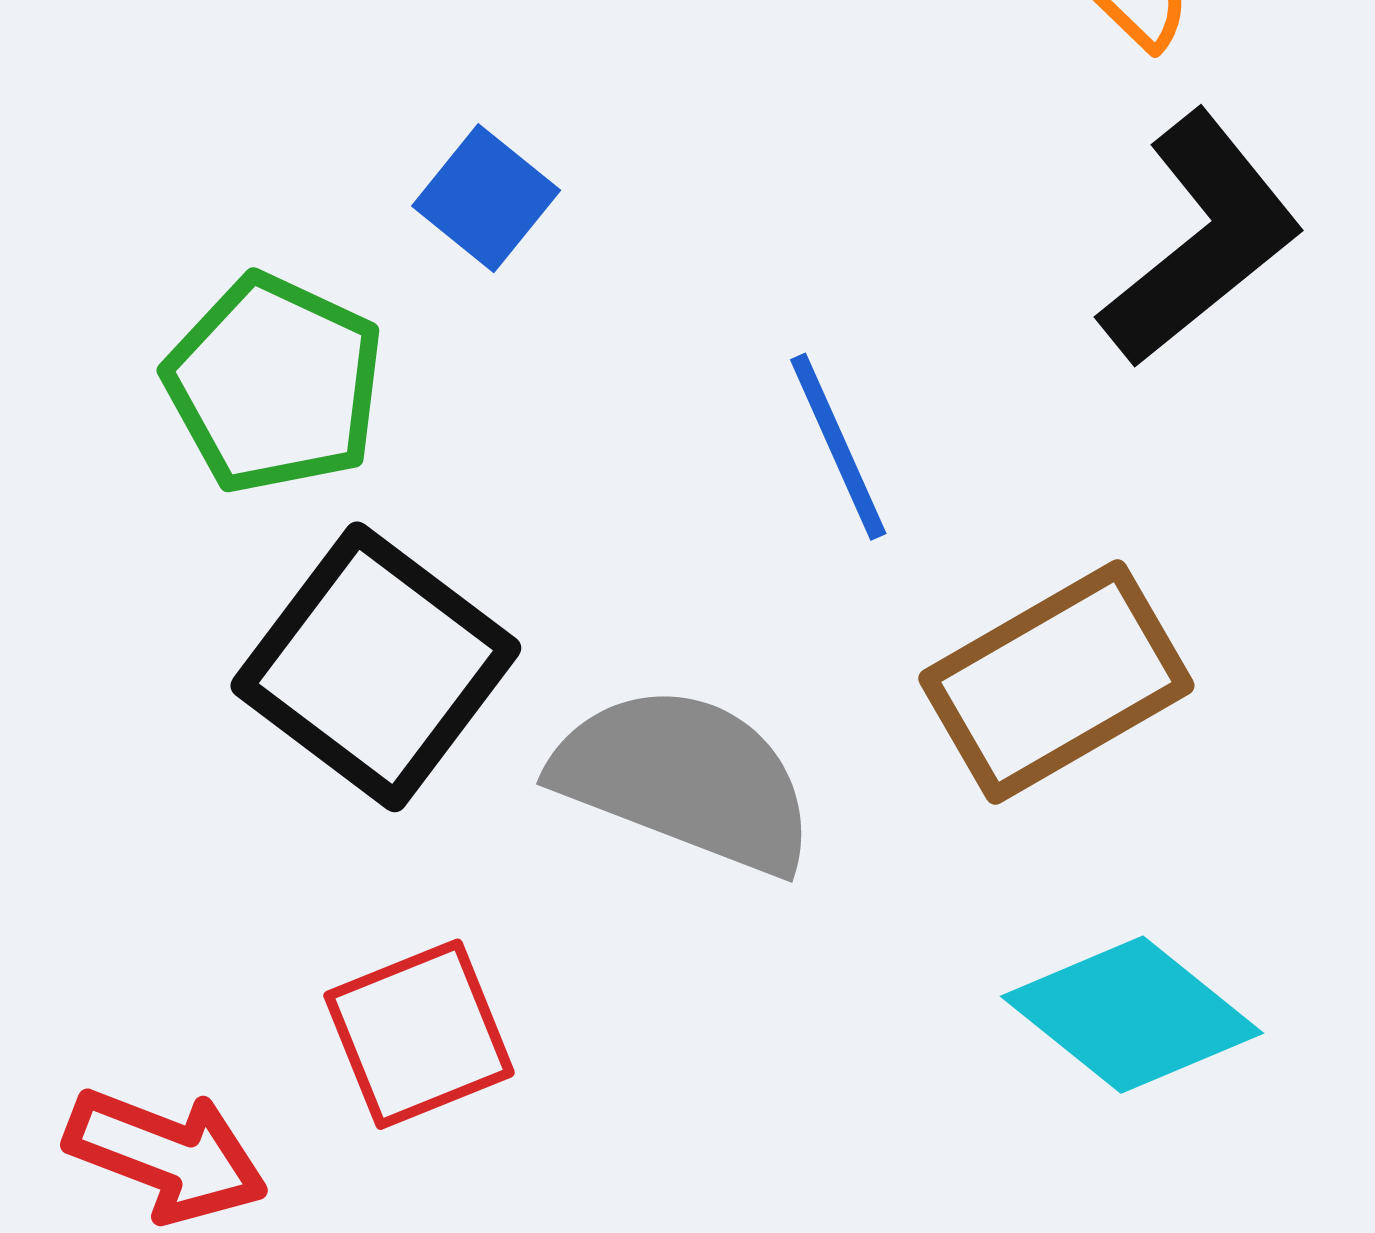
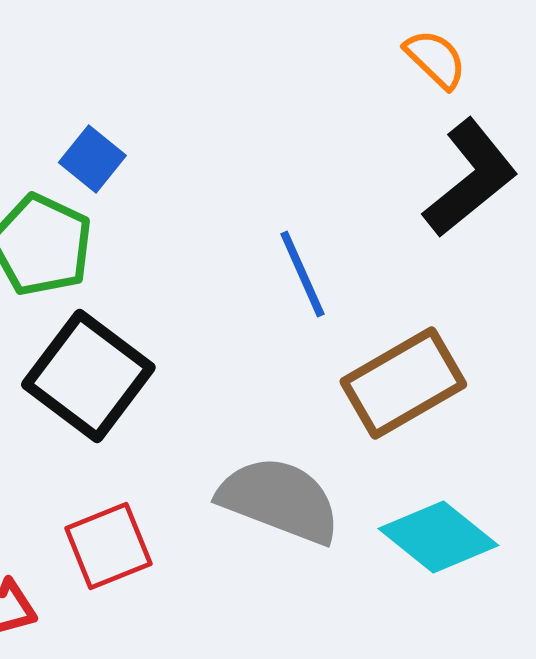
blue square: (486, 198) -> (92, 159), moved
gray semicircle: (685, 779) -> (279, 500), moved

